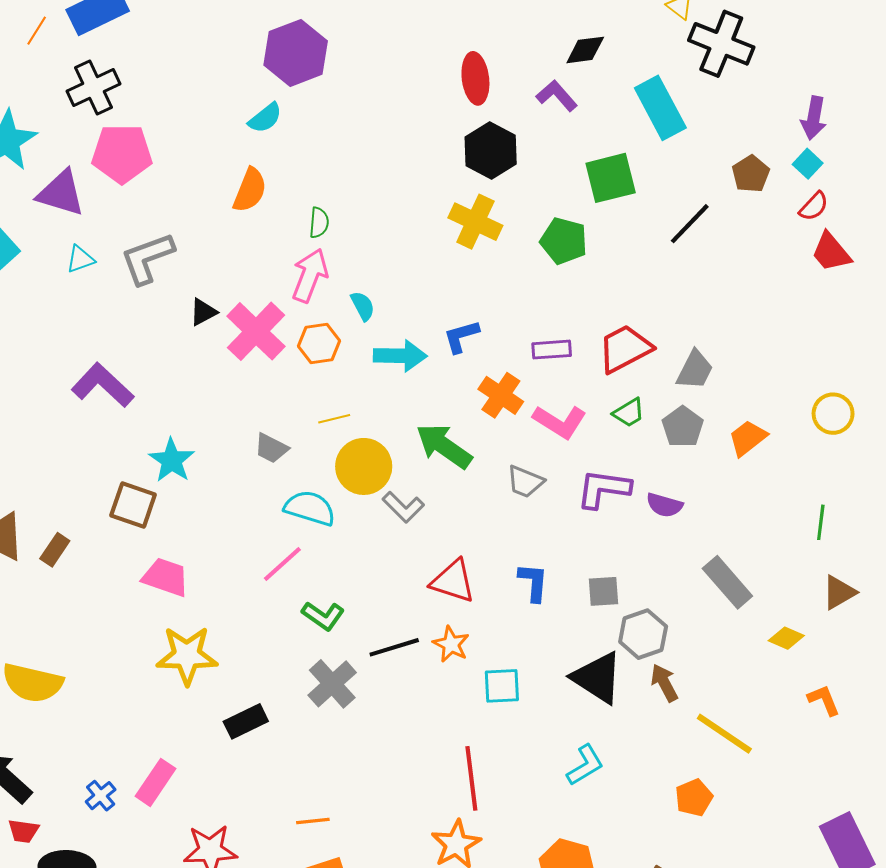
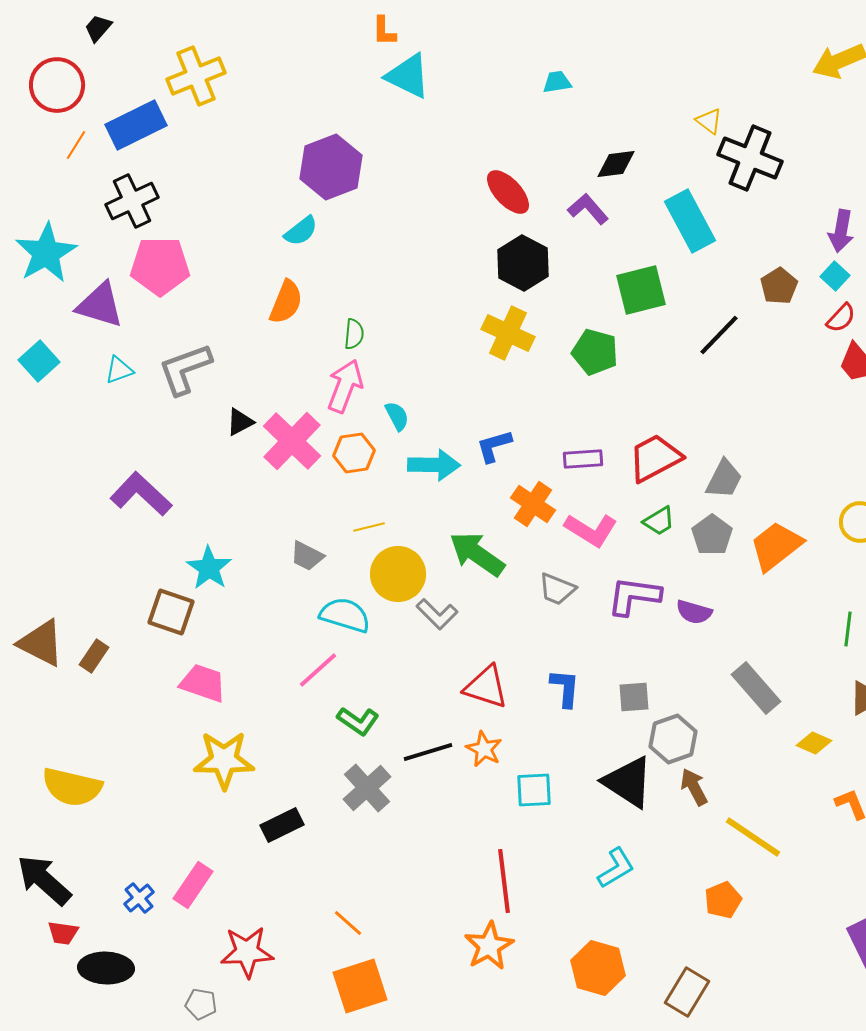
red ellipse: (475, 78) -> (508, 192), turned -36
orange trapezoid: (748, 438) -> (776, 546), size x1.4
orange line: (313, 821) -> (348, 923), turned 48

